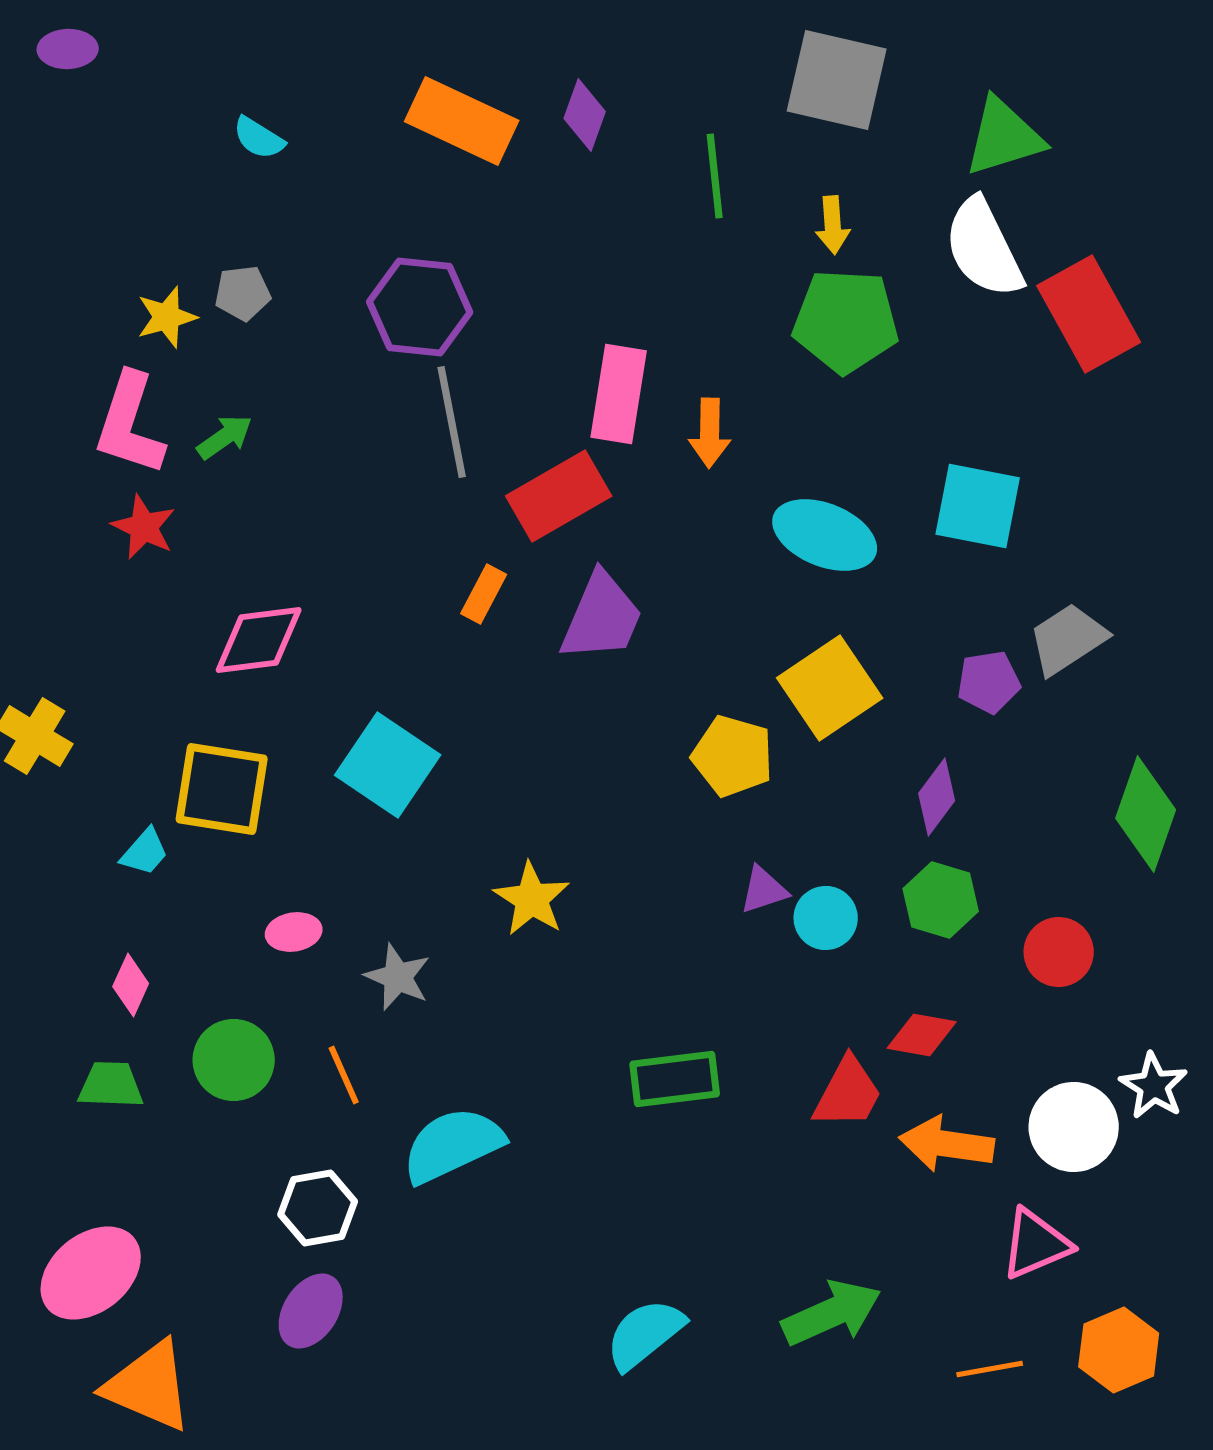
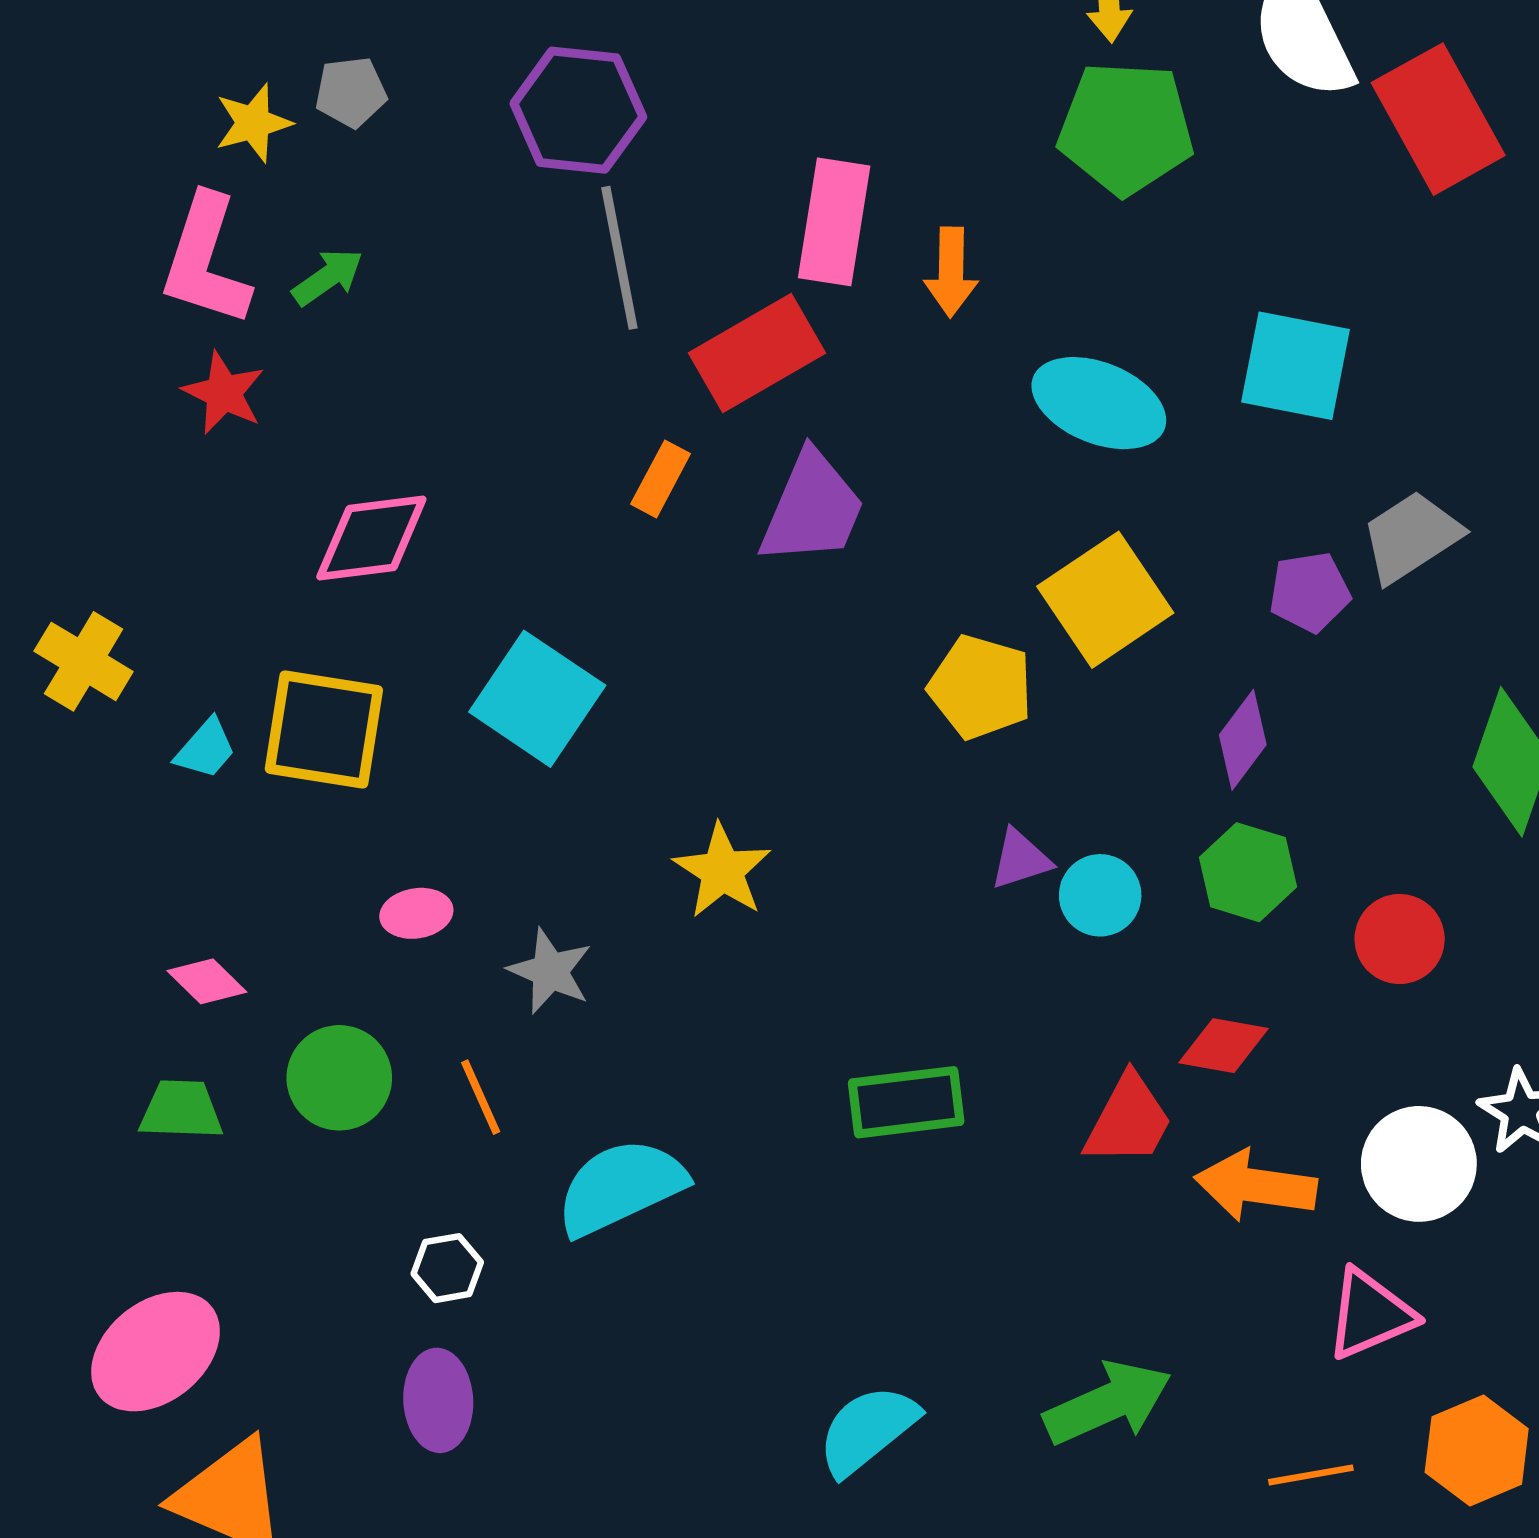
cyan trapezoid: (145, 852) -> (206, 749), moved
pink diamond: (131, 985) -> (207, 981), turned -70
white hexagon: (318, 1208) -> (447, 1268), size x0.7
purple ellipse: (311, 1311) -> (438, 1400), turned -36

